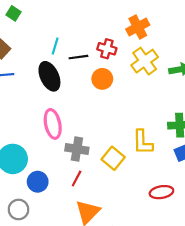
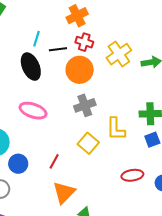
orange cross: (138, 27) -> (77, 16), moved
orange circle: (102, 79) -> (80, 70), size x1.4
pink ellipse: (53, 124) -> (33, 111), turned -60
gray cross: (77, 149) -> (85, 105), moved, turned -30

